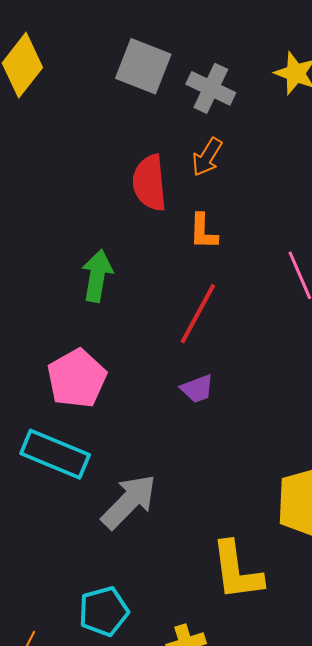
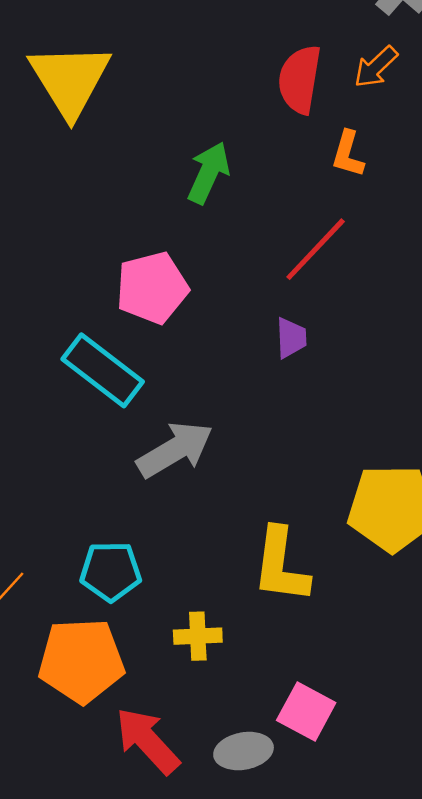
purple trapezoid: (197, 389) -> (291, 338), turned -87

